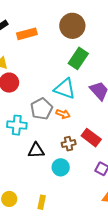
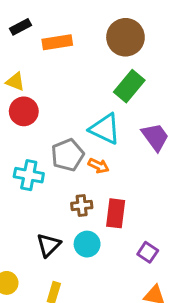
red rectangle: (91, 138) -> (116, 213), moved, turned 54
brown cross: (69, 144) -> (82, 205), moved
black triangle: (36, 150) -> (49, 245), moved, turned -48

